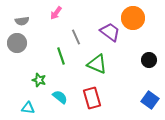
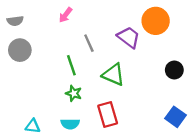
gray semicircle: (22, 21) -> (15, 21), moved
green star: (39, 80) -> (74, 93), moved
cyan semicircle: (60, 97) -> (70, 124), moved, turned 140

